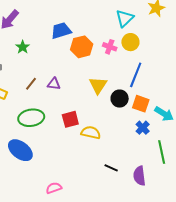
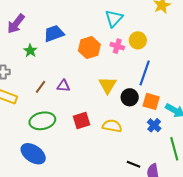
cyan triangle: (125, 18) -> (114, 18), moved
blue trapezoid: (61, 31) -> (54, 34), moved
yellow semicircle: (91, 133) -> (112, 126), moved
black line: (111, 168) -> (133, 164), moved

